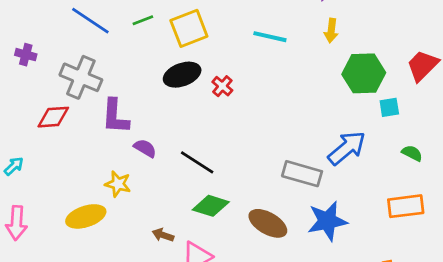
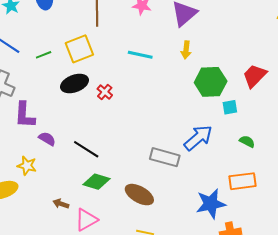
green line: (143, 20) -> (44, 55), moved
blue star: (327, 221) -> (211, 204), moved

